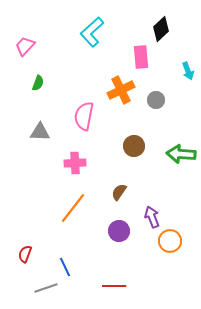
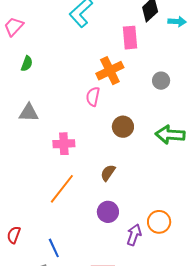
cyan arrow: (188, 71) -> (177, 21), moved, turned -66
gray circle: (156, 100) -> (161, 81), moved
pink semicircle: (84, 116) -> (93, 97), moved, size x0.7
purple arrow: (152, 217) -> (134, 235), moved, turned 40

